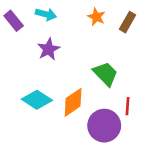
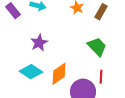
purple star: (49, 49) -> (39, 43), moved
green trapezoid: (105, 74) -> (97, 47), moved

